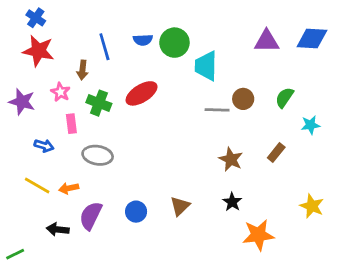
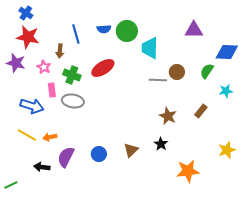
blue diamond: (312, 38) -> (227, 52), moved
purple star: (22, 102) -> (16, 63), moved
blue arrow: (44, 146) -> (32, 106), size x1.6
gray ellipse: (98, 155) -> (73, 101), moved
black star: (232, 202) -> (161, 144), moved
yellow star: (312, 206) -> (227, 150), turned 30

